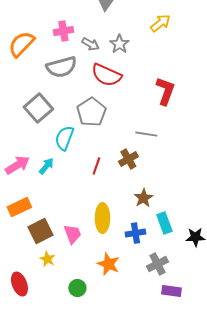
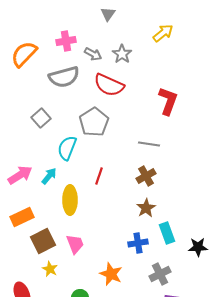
gray square: (38, 108) -> (41, 118), size x0.7
brown cross: (128, 159) -> (146, 176), moved
yellow ellipse: (102, 218) -> (70, 200), moved

